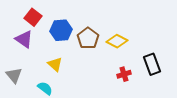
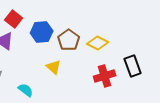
yellow triangle: (55, 64) -> (54, 67), moved
red cross: (124, 74) -> (105, 76), size x1.5

